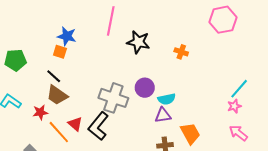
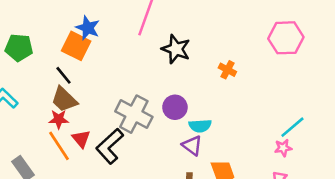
orange square: (60, 52) -> (76, 46), size x1.6
red star: (40, 112) -> (59, 119), moved
purple triangle: (163, 115) -> (192, 145), turned 36

